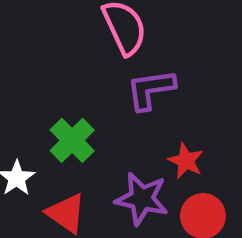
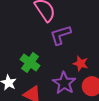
purple star: (142, 199) -> (64, 83), turned 30

